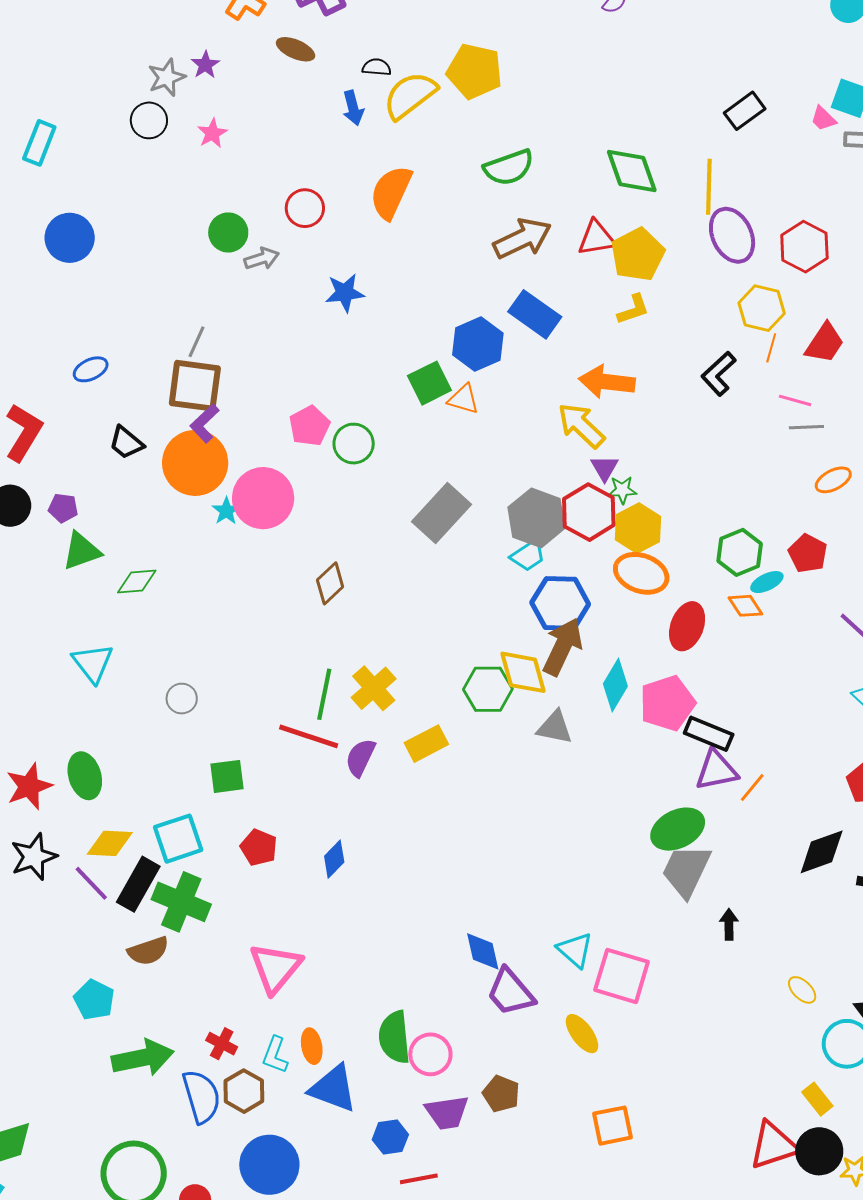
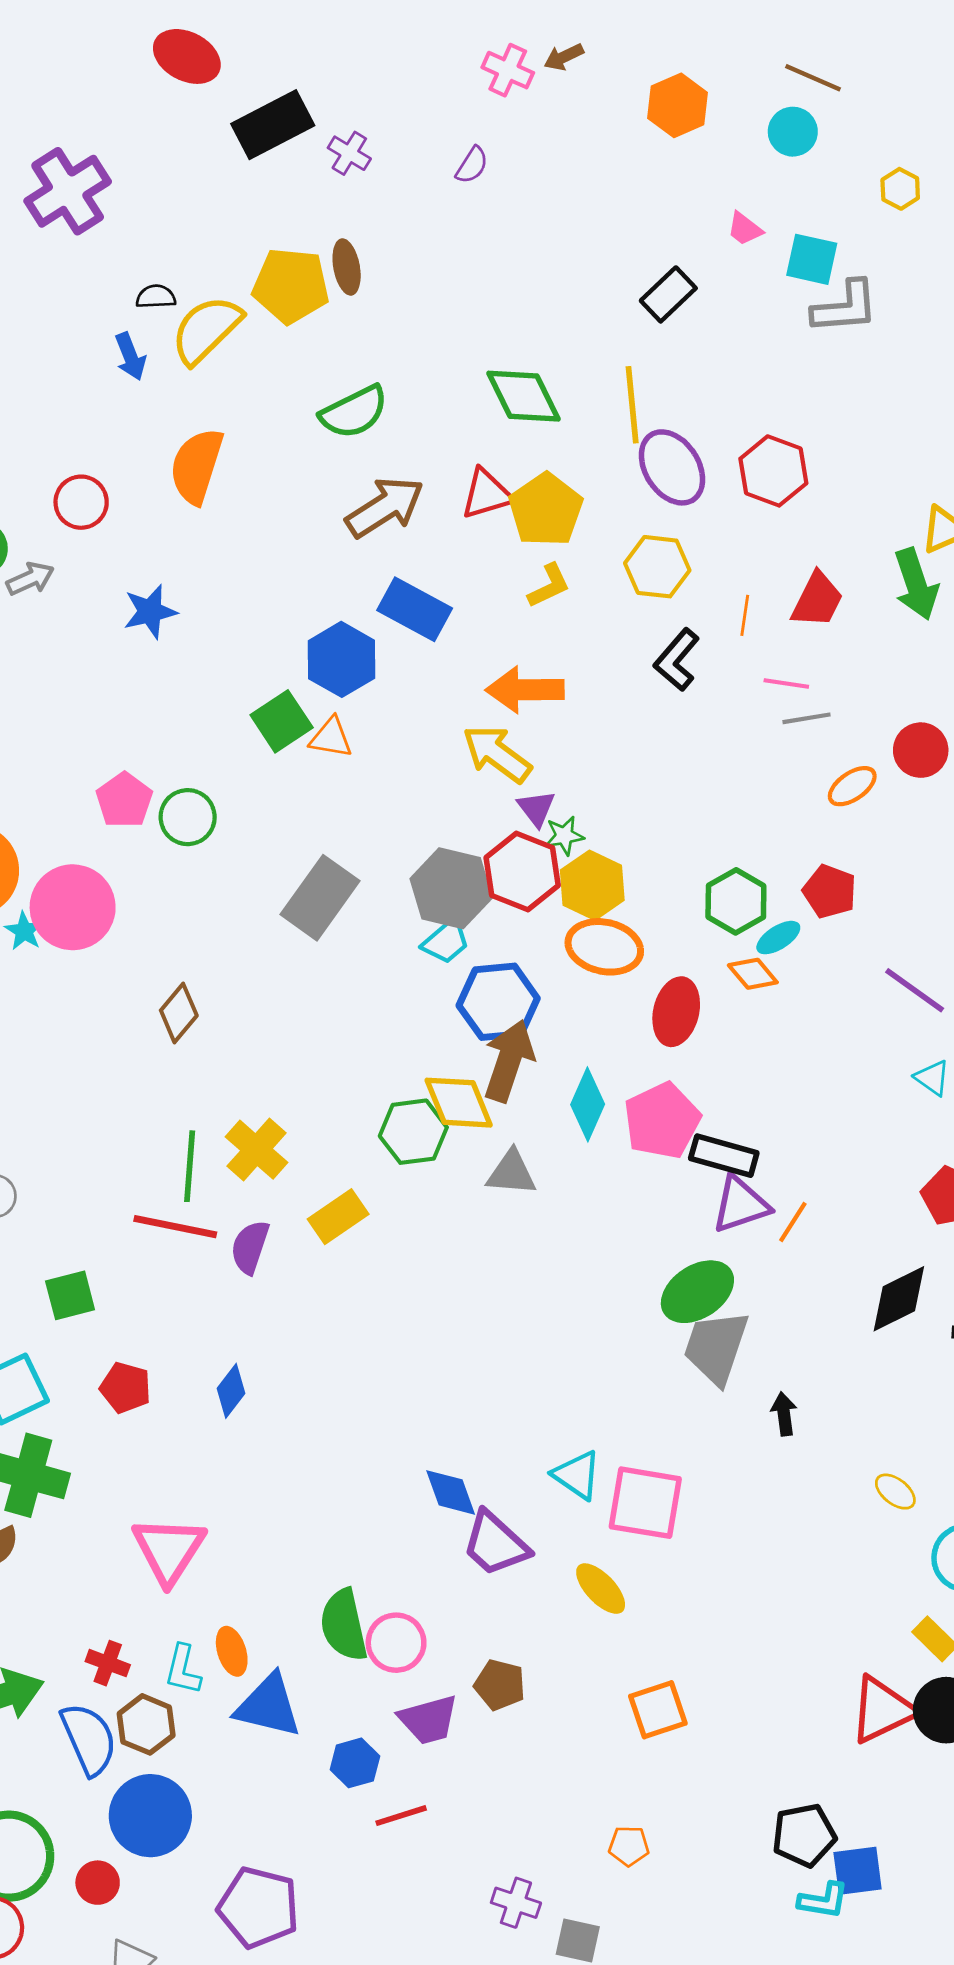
brown ellipse: (296, 49) -> (347, 267), moved, turned 63
pink trapezoid: (823, 119) -> (745, 229), moved
yellow hexagon: (762, 308) -> (657, 567), moved
blue circle: (269, 1165) -> (150, 1816), moved

